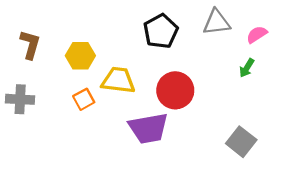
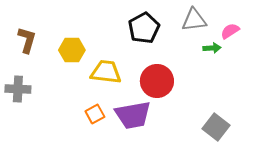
green arrow: (247, 68) -> (212, 48), moved, turned -126
orange square: (84, 99) -> (95, 114), moved

